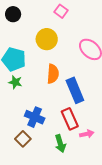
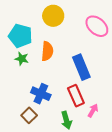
orange semicircle: (53, 74) -> (47, 51), moved
pink arrow: (87, 134) -> (93, 111), turned -48

